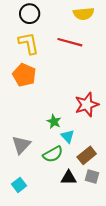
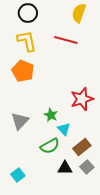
yellow semicircle: (84, 14) -> (79, 13), turned 114
gray triangle: (21, 145) -> (20, 121), moved
gray square: (92, 176) -> (87, 167), turned 32

